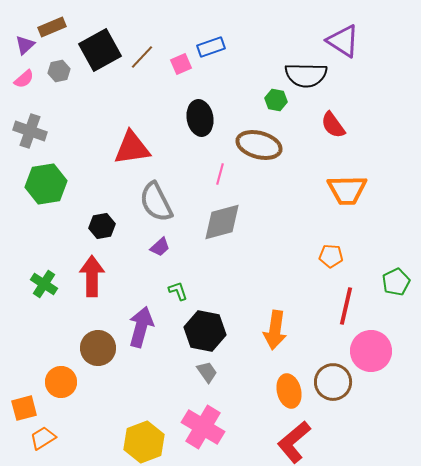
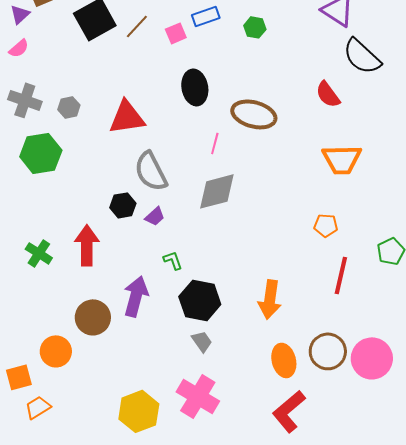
gray hexagon: (59, 71) -> (69, 107), moved
black semicircle: (306, 75) -> (362, 56), moved, turned 42
green hexagon: (276, 100) -> (255, 27), moved
black hexagon: (102, 226) -> (123, 205), moved
pink circle: (371, 351) -> (372, 358), moved

